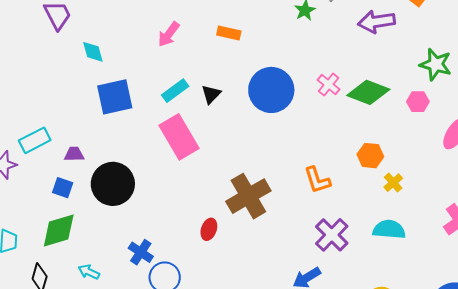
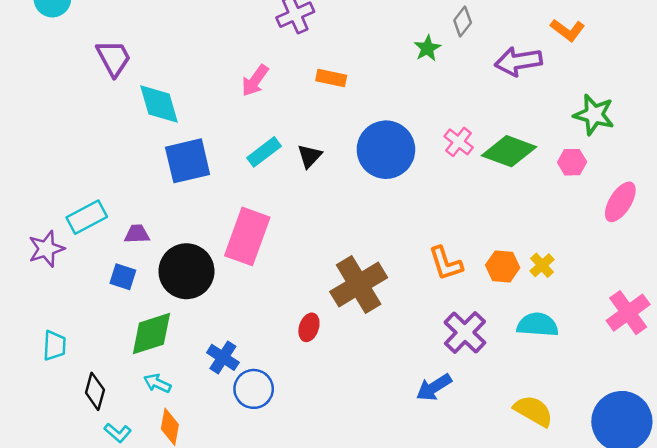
cyan diamond: (93, 52) -> (159, 104), size x1.5
pink rectangle: (179, 137) -> (247, 236), moved, turned 51
orange hexagon: (370, 156) -> (503, 266), moved
green diamond: (59, 230) -> (151, 334), moved

